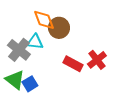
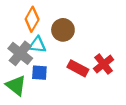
orange diamond: (44, 20) -> (32, 19), moved, turned 50
blue square: (30, 84) -> (39, 73), moved, turned 35

